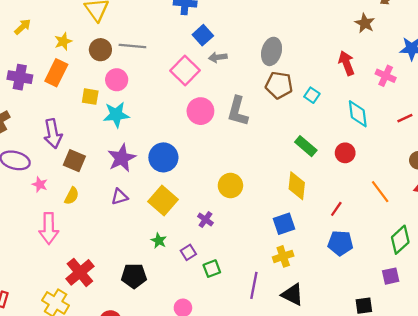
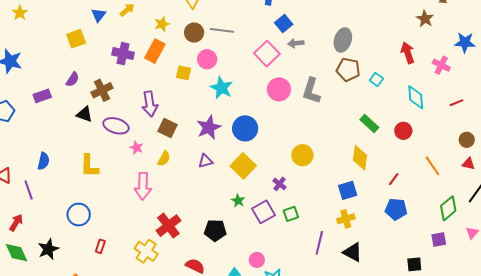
cyan star: (116, 115) -> (221, 88), moved, turned 30
purple square: (188, 252) -> (264, 212), size x1.6
green square: (212, 269) -> (291, 214), moved

